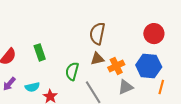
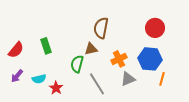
brown triangle: (97, 59) -> (91, 49), moved

